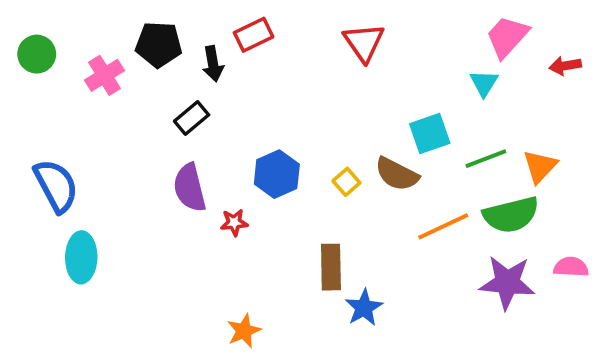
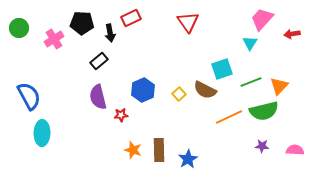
brown rectangle: (331, 267) -> (159, 150), moved
pink semicircle: (571, 267) -> (295, 150), moved
purple star: (507, 283) -> (262, 146), size x0.5
orange star: (244, 331) -> (133, 150), moved, turned -30

